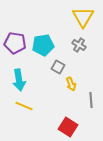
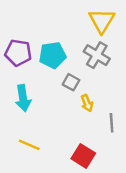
gray cross: (79, 45) -> (97, 55), size x1.5
yellow line: (24, 106) -> (29, 145), moved

